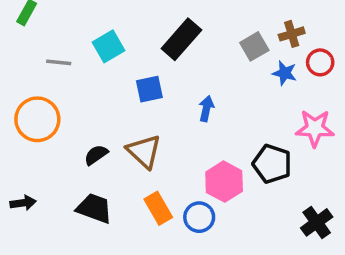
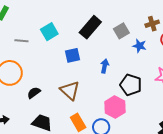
gray square: (254, 46) -> (121, 31), moved
blue star: (285, 73) -> (139, 46), moved
black semicircle: (96, 155) -> (34, 93), moved
black pentagon: (272, 164) -> (131, 85), moved

